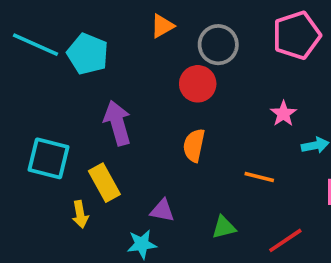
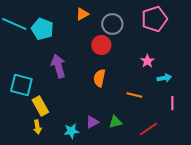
yellow rectangle: (104, 183) -> (40, 106), moved
purple triangle: (162, 211) -> (92, 122), moved, turned -40
yellow arrow: (80, 214) -> (37, 127), moved

